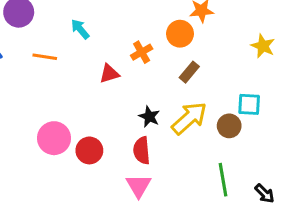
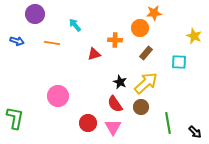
orange cross: (142, 52) -> (115, 40), turned 32
cyan square: (249, 104) -> (179, 62), moved
brown circle: (229, 126) -> (141, 107), moved
red circle: (89, 150) -> (88, 123), moved
red semicircle: (142, 150) -> (115, 104), turned -30

